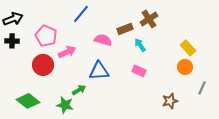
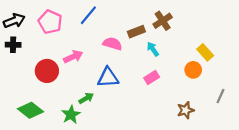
pink pentagon: (46, 36) -> (50, 22), moved
orange circle: (185, 67) -> (193, 70), moved
pink rectangle: (139, 71) -> (152, 77), turned -56
green star: (65, 105) -> (71, 115), turned 30

